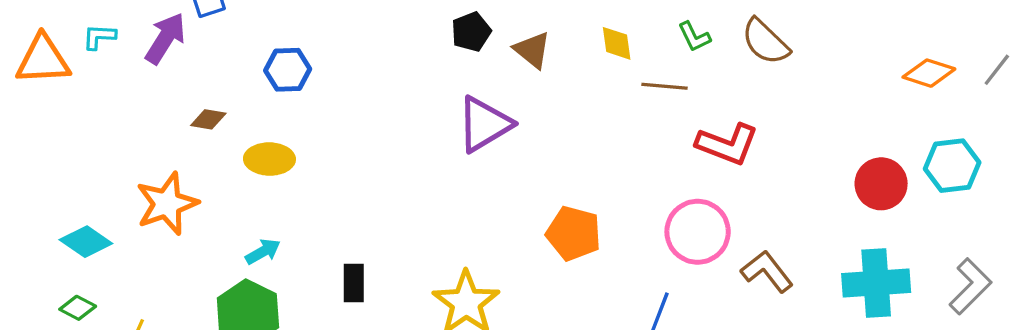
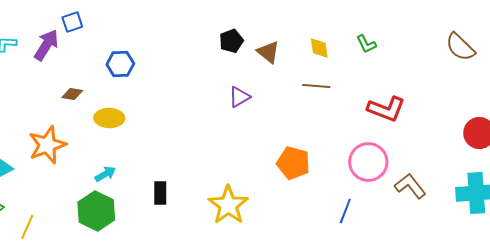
brown semicircle: (765, 42) -> (460, 47), moved
brown line: (665, 86) -> (316, 86), moved
purple triangle: (484, 124) -> (239, 97), size x0.6

